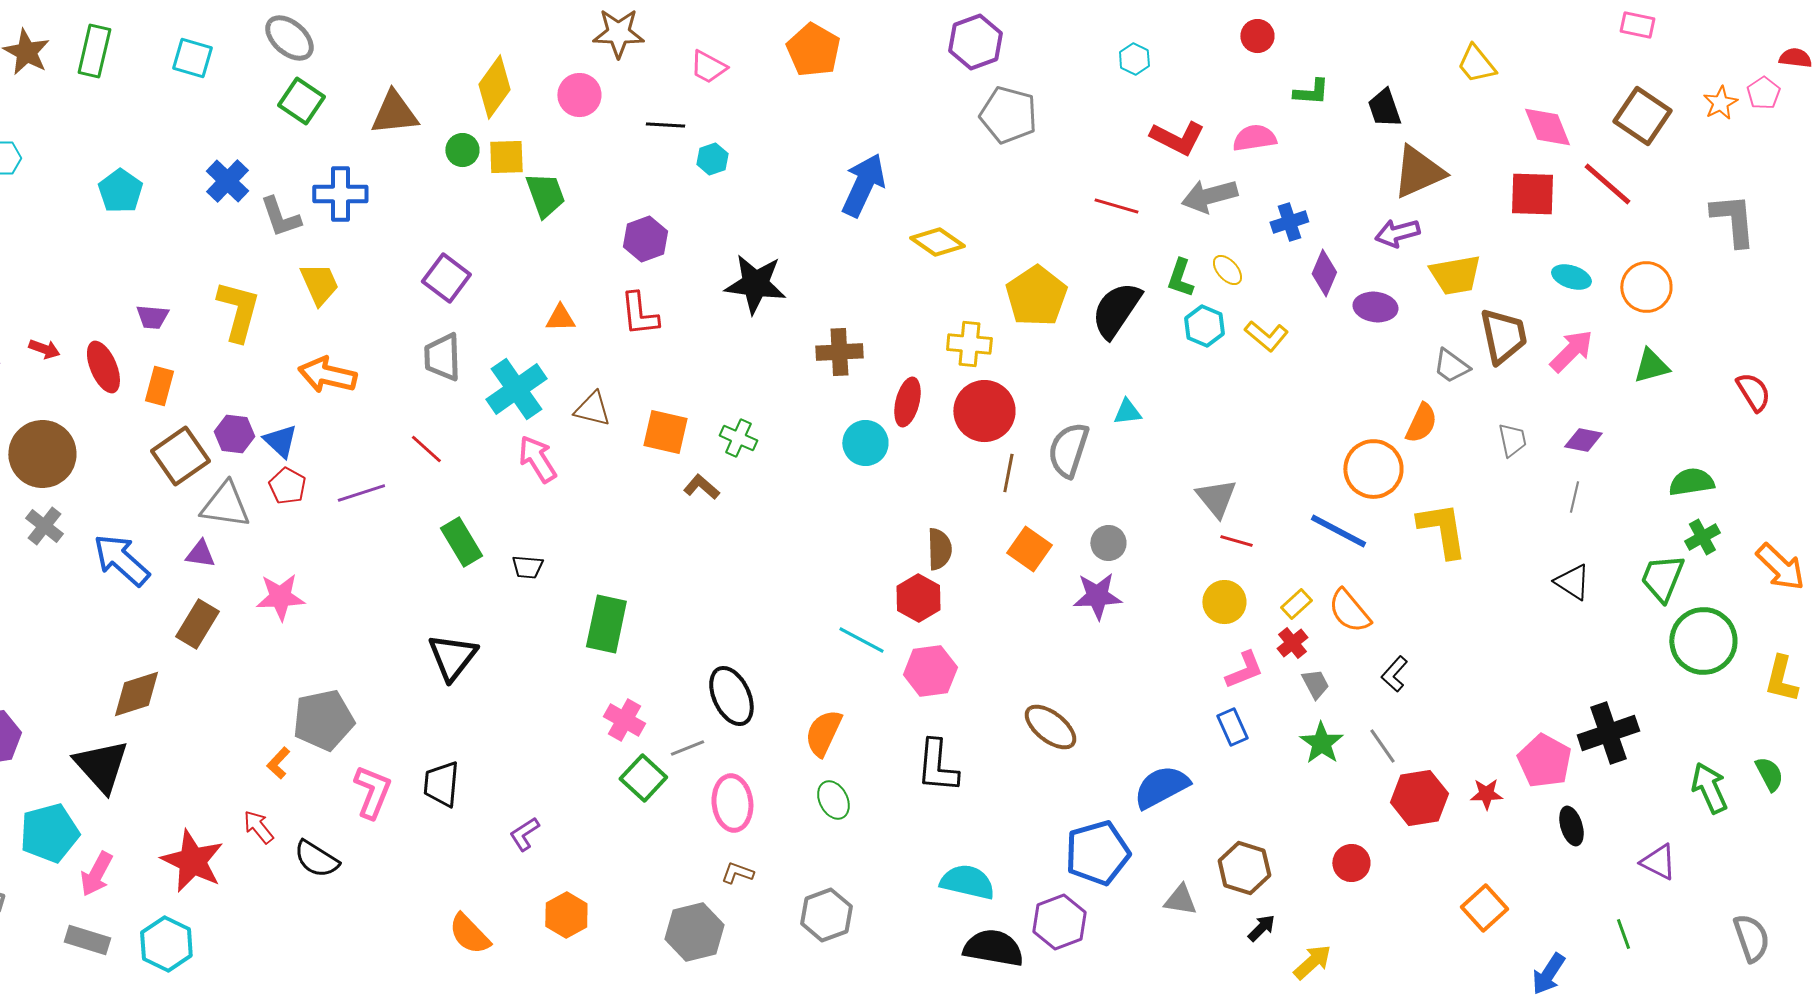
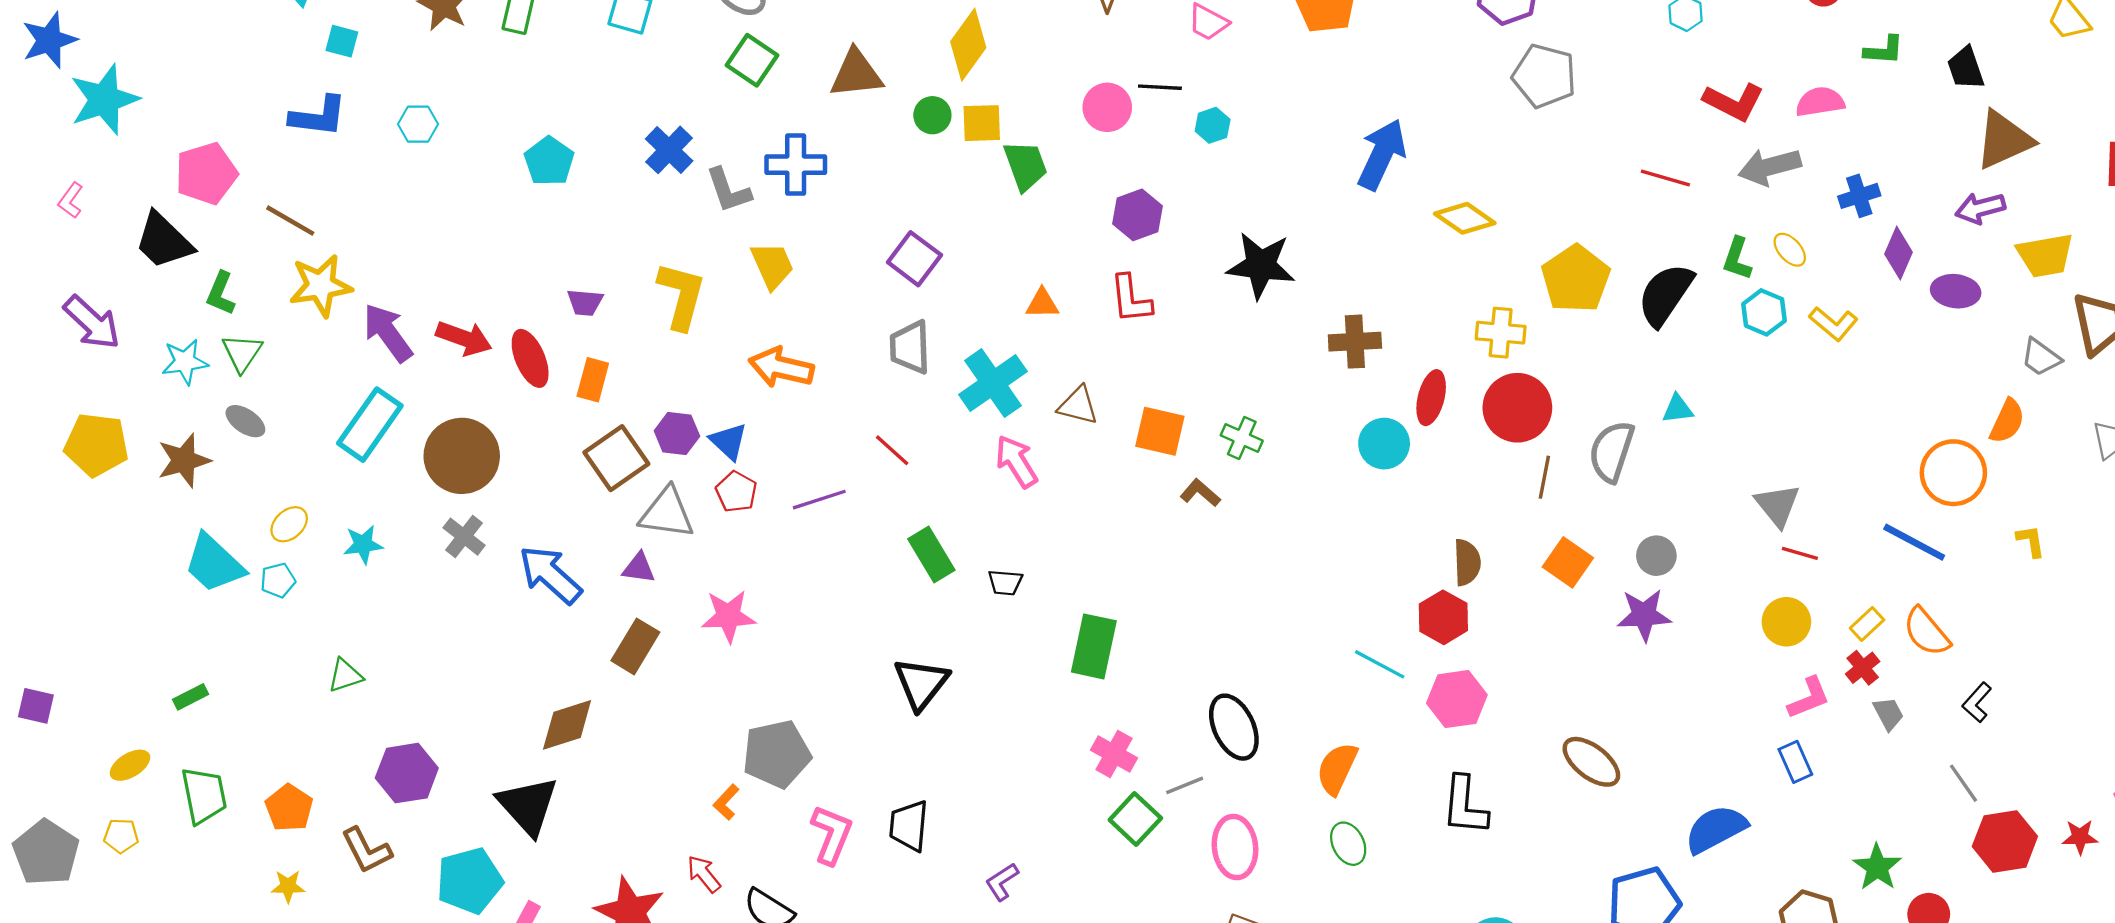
pink circle: (579, 95) -> (1107, 107), moved
red arrow: (44, 349) -> (464, 338), size x1.6
yellow L-shape: (1442, 530) -> (2031, 541), size x0.5
green star: (1321, 743) -> (1877, 867), moved

